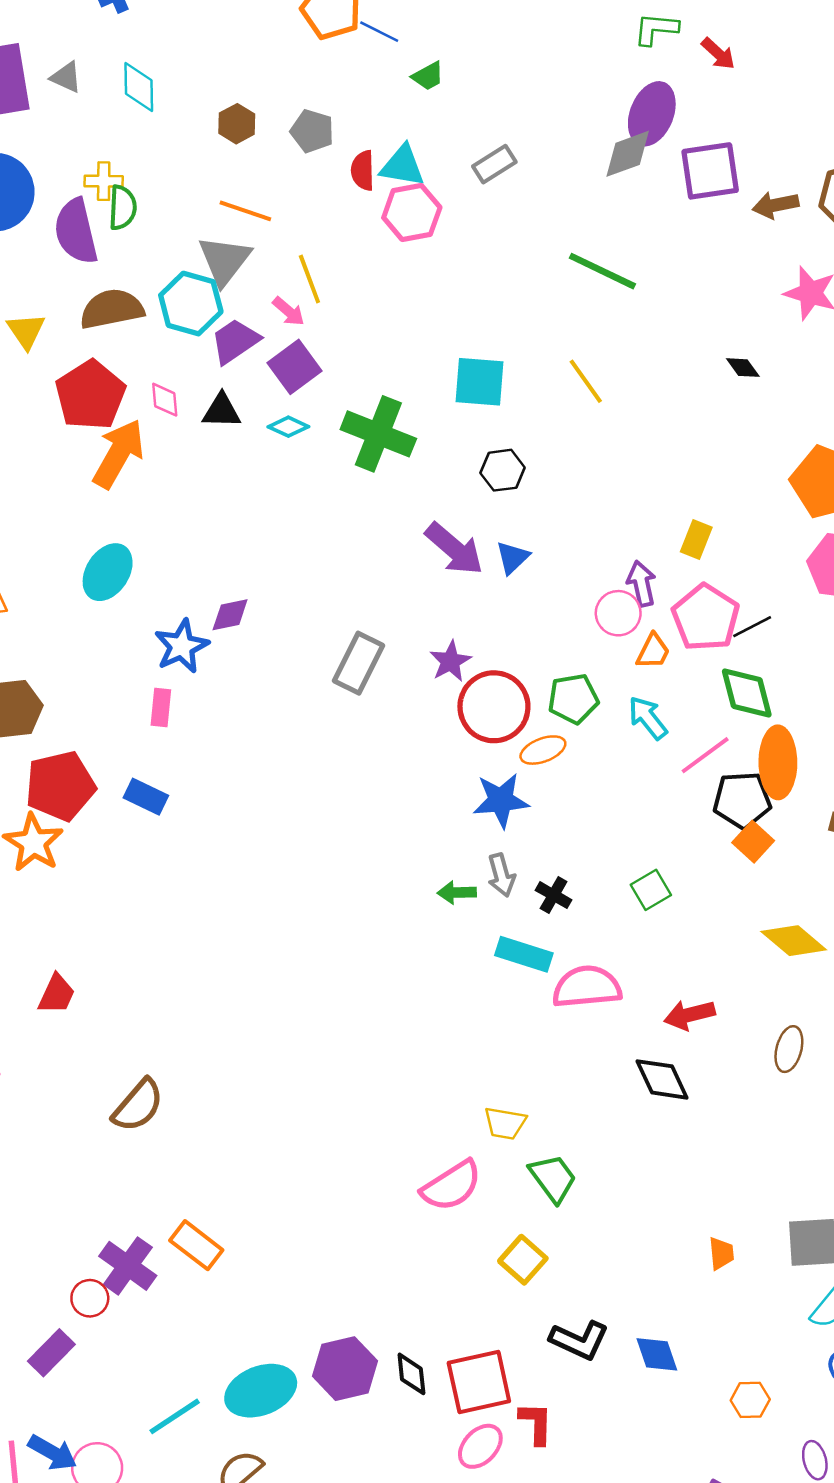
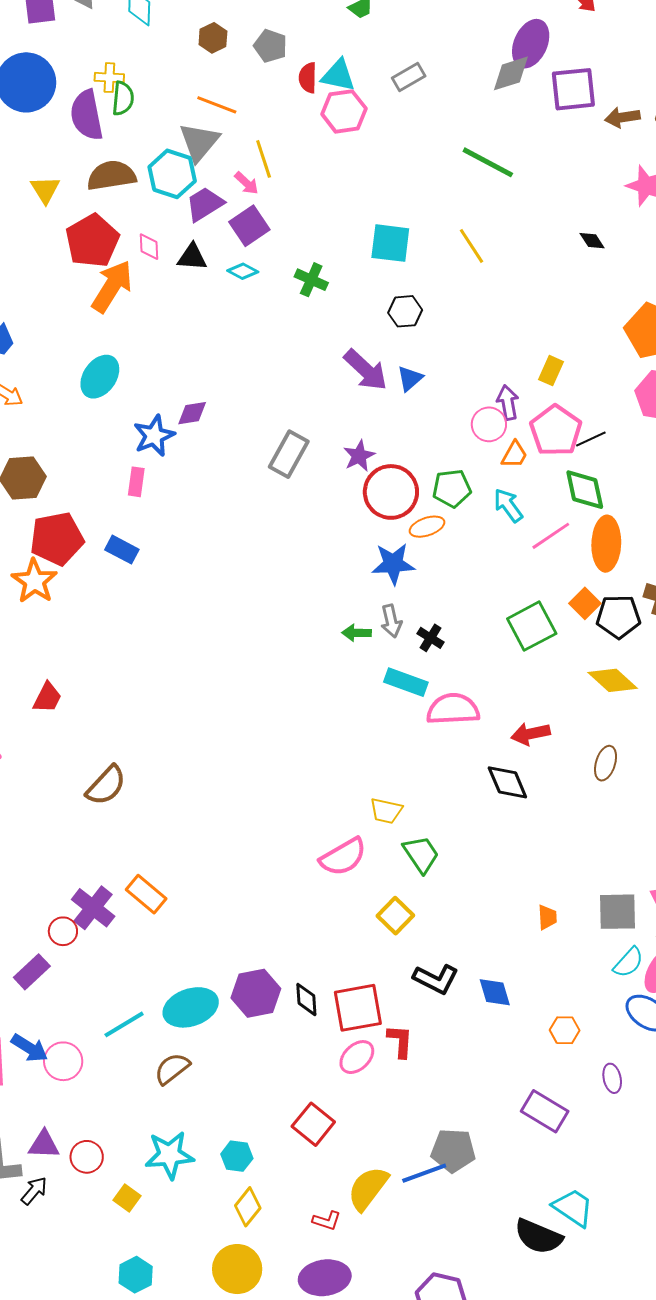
green cross: (378, 434) -> (311, 280), size x0.6
black pentagon: (742, 800) -> (618, 617), moved
green square: (651, 890) -> (532, 626), moved, size x1.6

